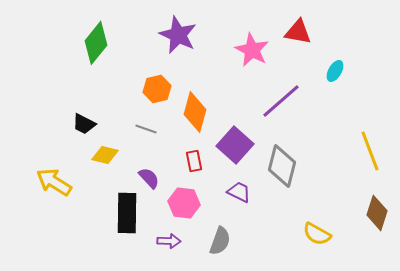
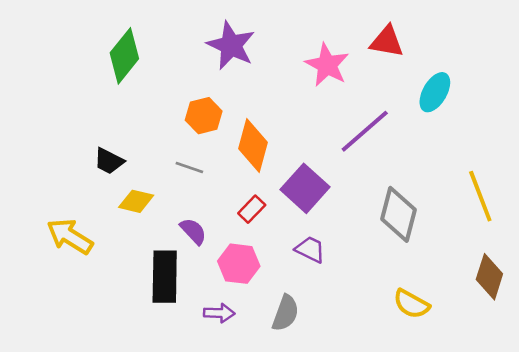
cyan ellipse: (335, 71) -> (435, 92), size x1.4
red rectangle: (194, 161) -> (252, 209), turned 55
gray diamond: (282, 166) -> (398, 214), moved

